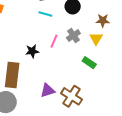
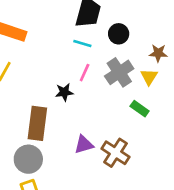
gray cross: (73, 36) -> (119, 72), size x1.5
pink line: (54, 41) -> (85, 73), moved

